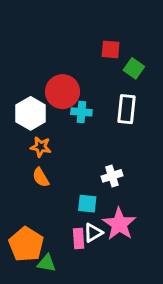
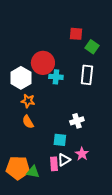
pink star: (119, 224) -> (82, 154), size x0.6
orange pentagon: (26, 244) -> (18, 168), turned -30
green triangle: (47, 263) -> (33, 172), moved

